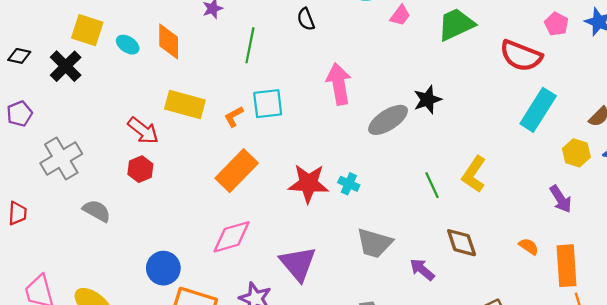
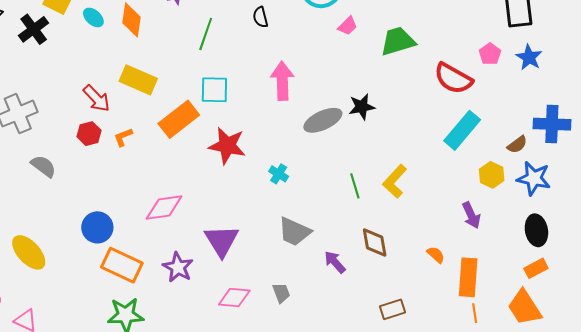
orange L-shape: (234, 117) -> (123, 137), moved
orange rectangle: (237, 171) -> (179, 119), moved
red star: (308, 183) -> (227, 146), moved

